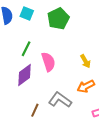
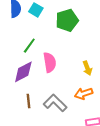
brown line: (35, 110) -> (28, 101), moved, turned -40

